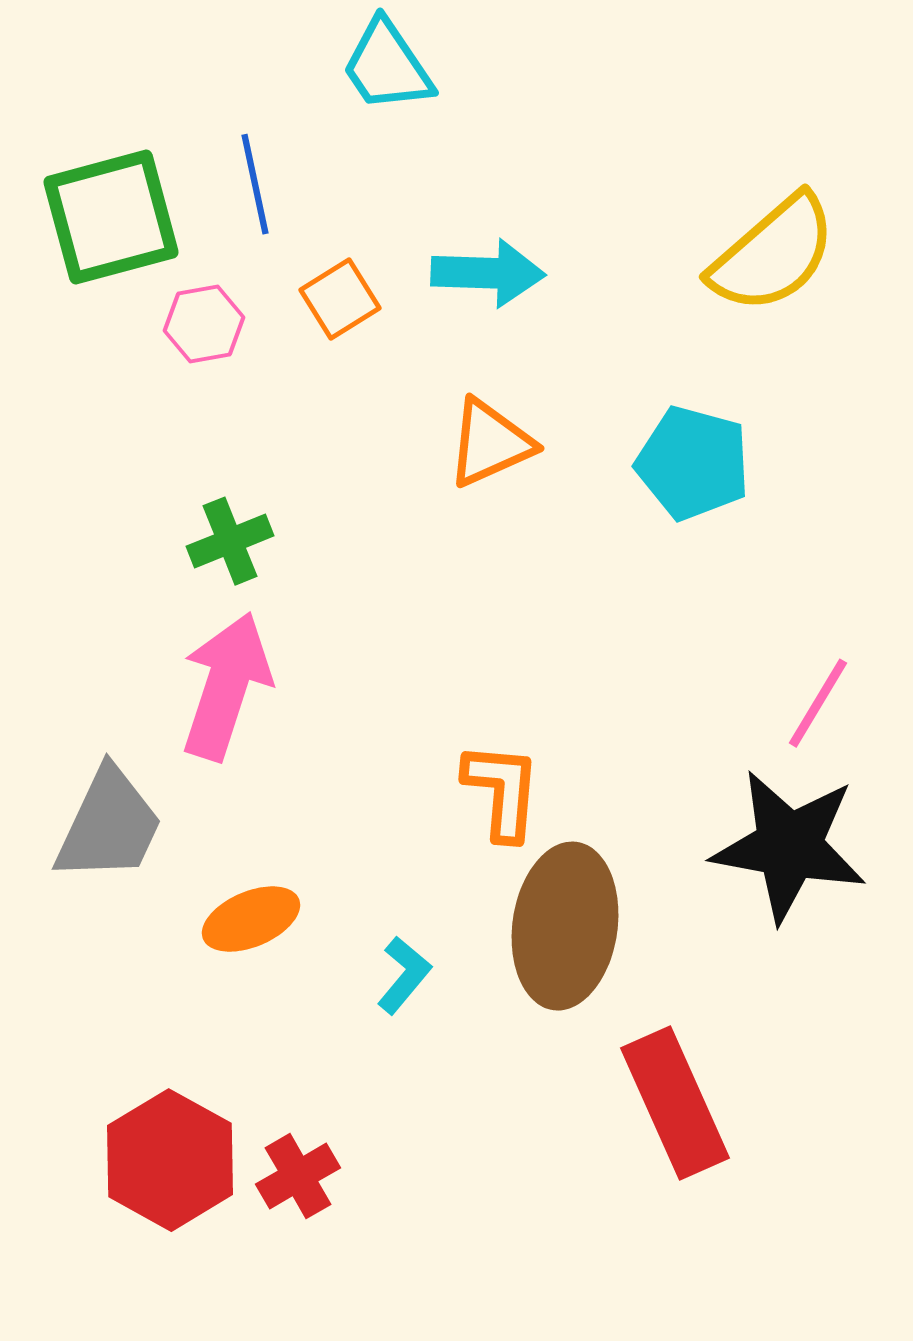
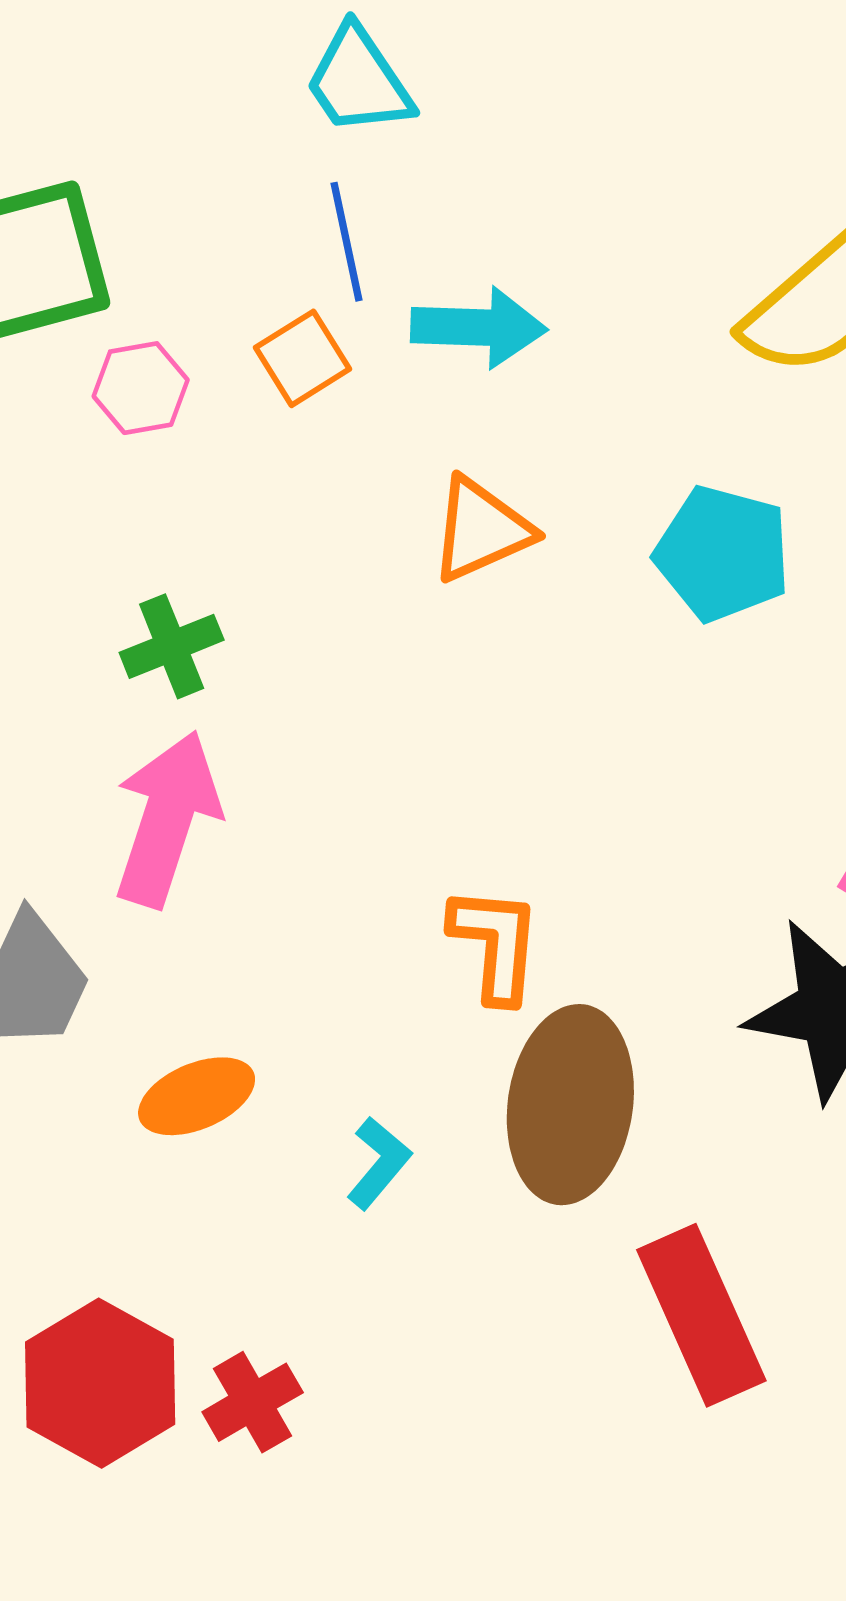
blue line: (255, 184) -> (347, 242), moved

